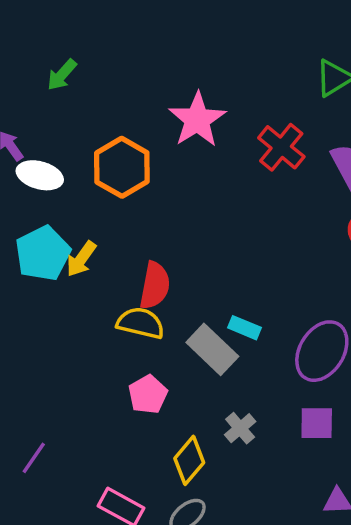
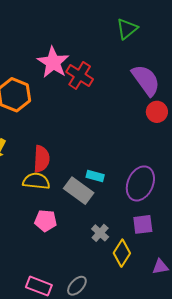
red cross: (281, 147) -> (80, 76), moved
pink pentagon: (148, 394) -> (46, 221), turned -30
yellow diamond: (189, 460) -> (122, 253), moved

